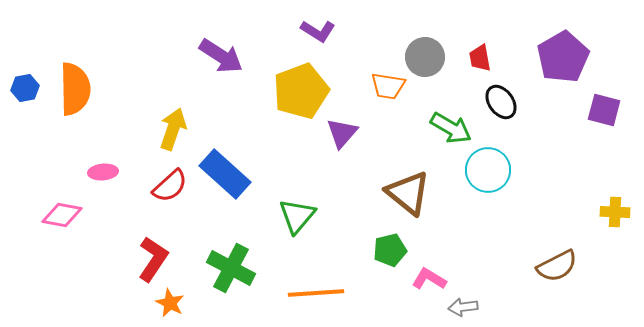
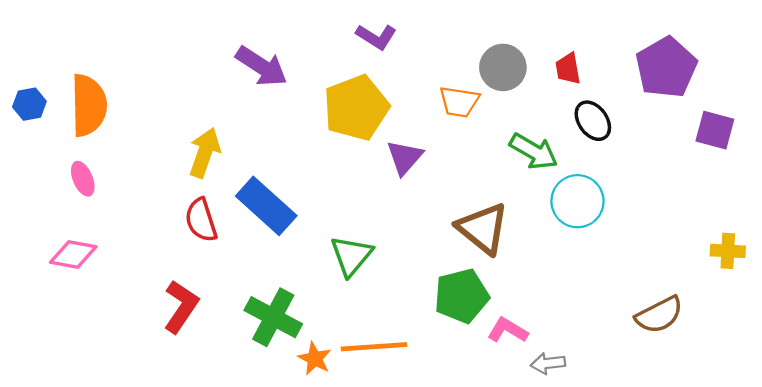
pink ellipse: (103, 172) -> (83, 179), moved, turned 72
red semicircle: (170, 186) -> (201, 220), turned 114
green pentagon: (390, 250) -> (461, 296), size x1.4
orange star: (170, 303) -> (315, 359), moved

